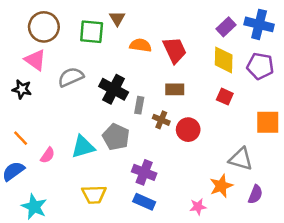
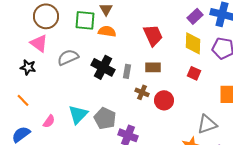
orange semicircle: (140, 45) -> (107, 31), moved
gray rectangle: (139, 105) -> (127, 71), moved
gray pentagon: (116, 137) -> (105, 118), moved
orange line: (21, 138) -> (23, 100), moved
cyan triangle: (83, 147) -> (78, 114), turned -30
gray triangle: (241, 159) -> (207, 124), turned -35

